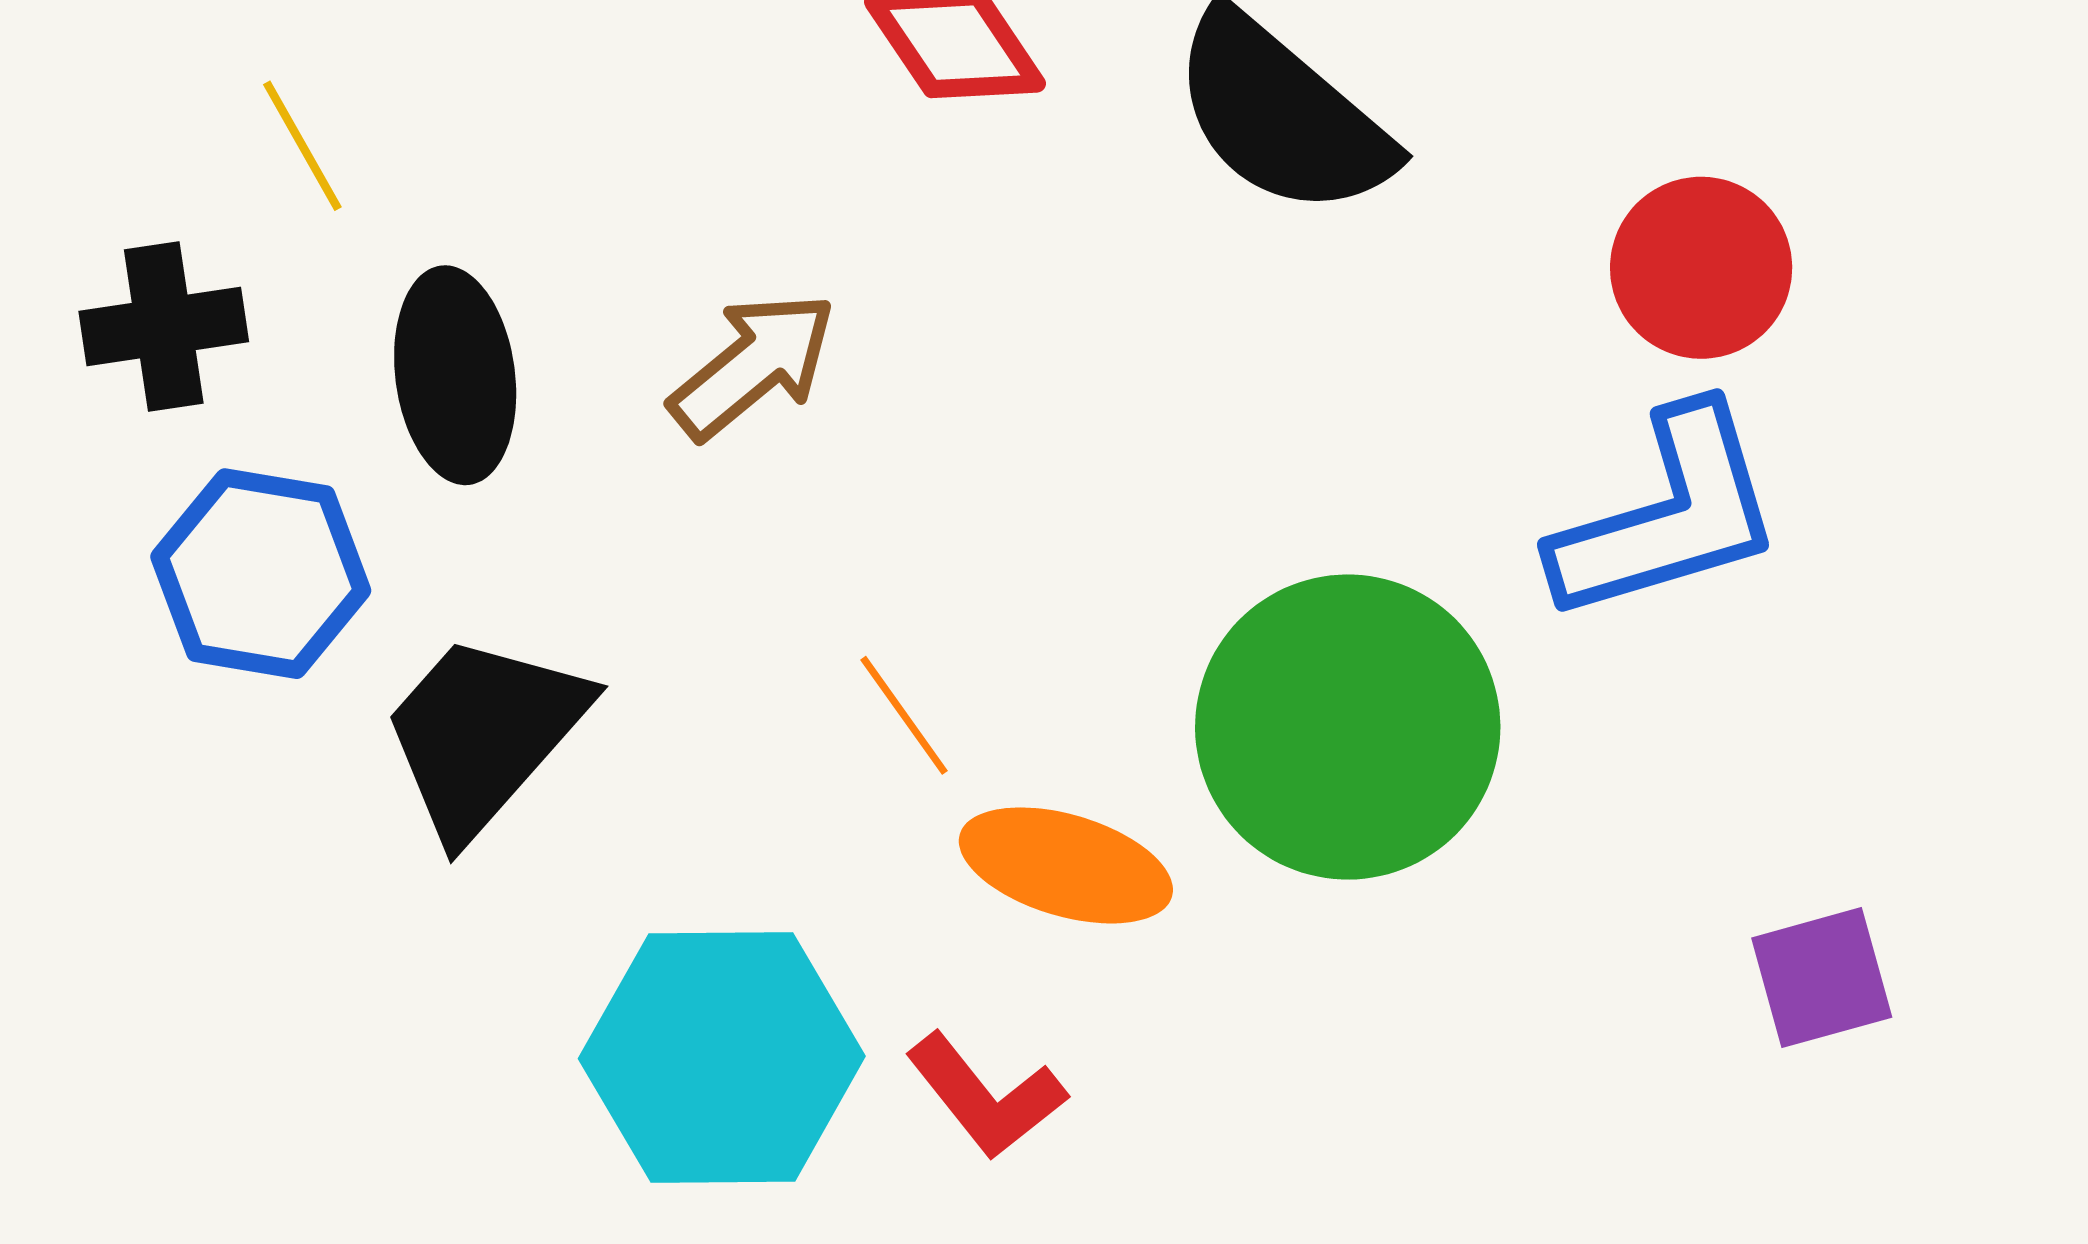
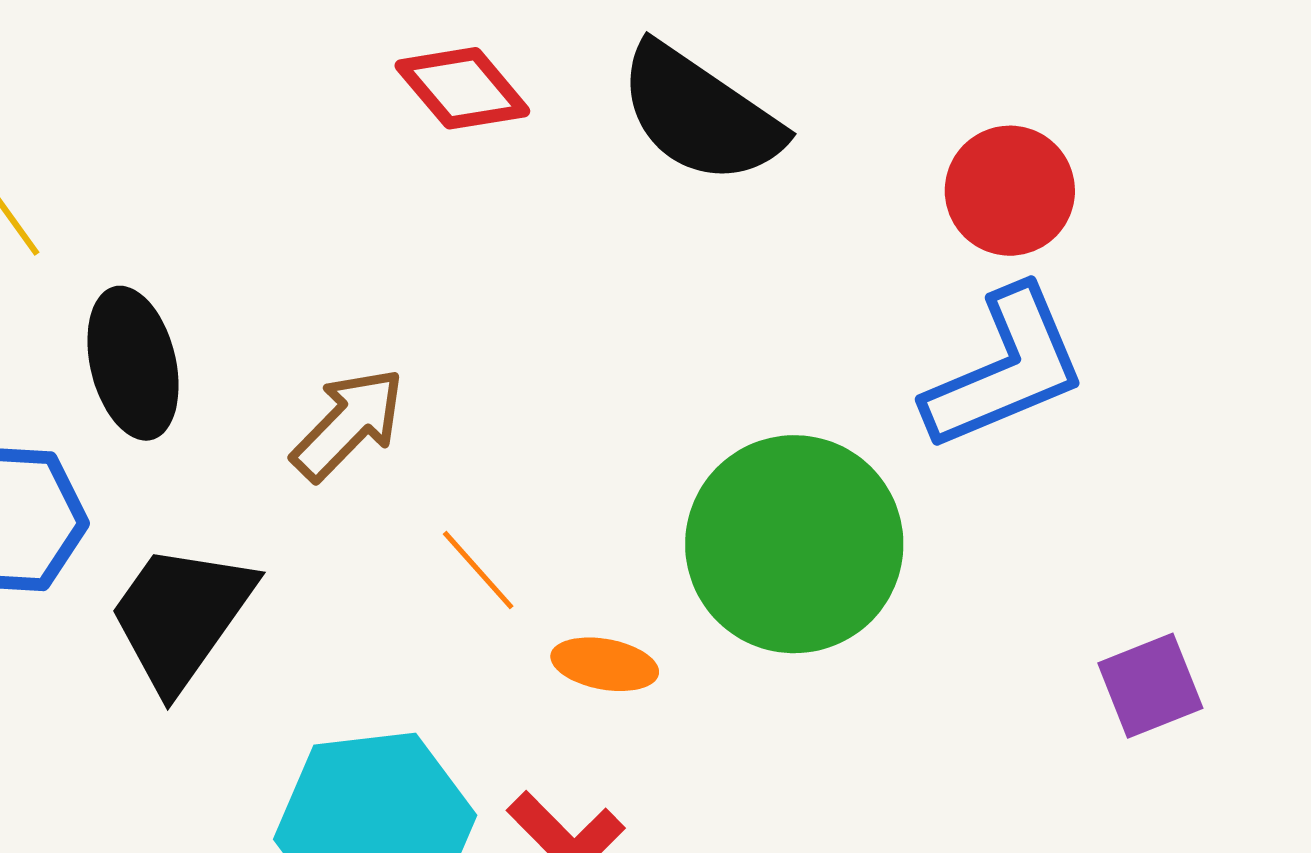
brown arrow: (753, 365) -> (348, 424), moved
orange ellipse: (1066, 865) -> (605, 664), size x0.7

